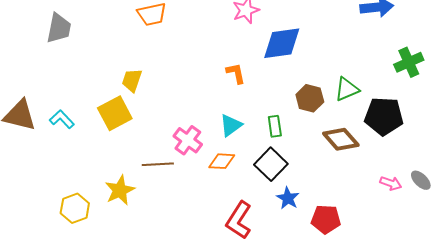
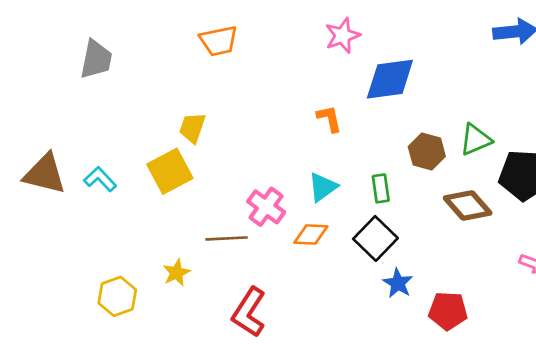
yellow star: (120, 190) -> (177, 273), size x0.7
red L-shape: (239, 220) -> (249, 312), moved

